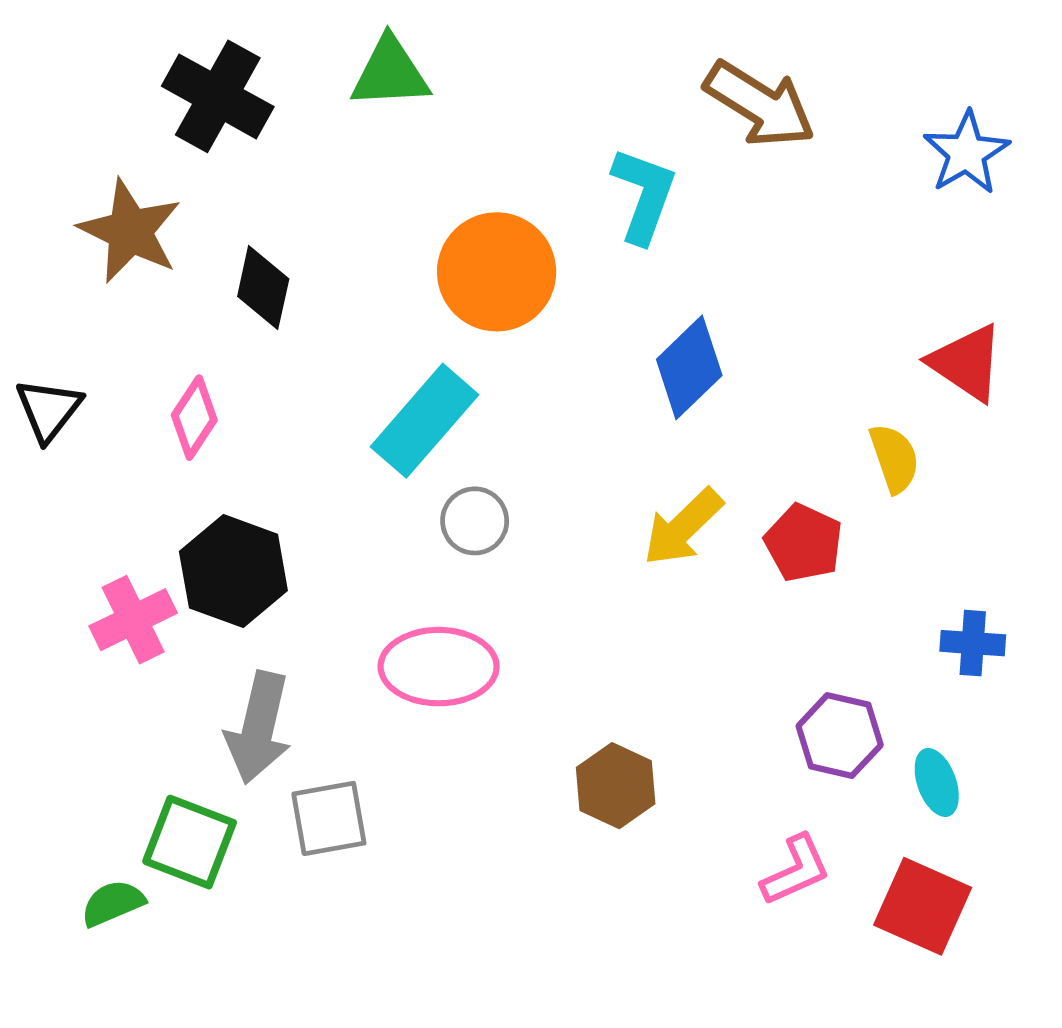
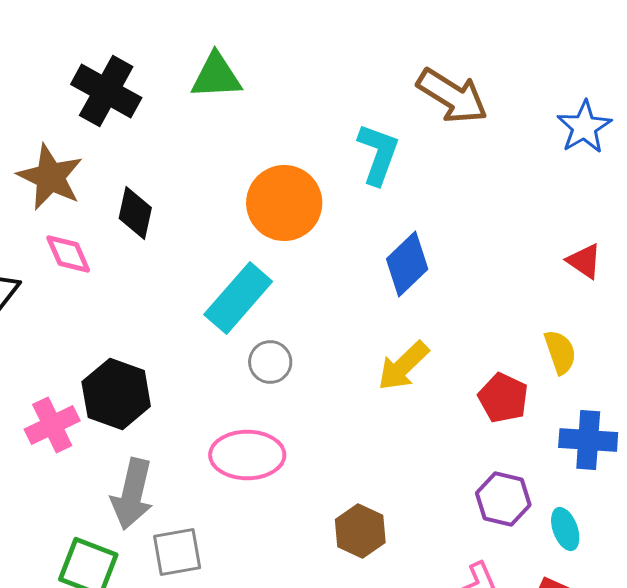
red triangle: (966, 363) -> (584, 261), size x0.7
pink diamond: (194, 418) -> (68, 254), moved, turned -57
yellow semicircle: (894, 458) -> (560, 352), moved
red pentagon: (804, 543) -> (503, 398), moved
blue cross: (973, 643) -> (588, 440), size x1.4

